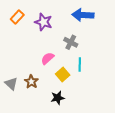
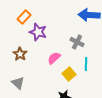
purple star: (43, 22) -> (38, 32), moved
brown star: (31, 82) -> (20, 54), moved

